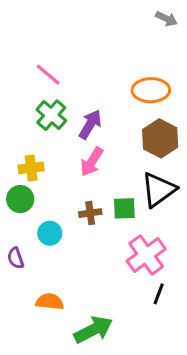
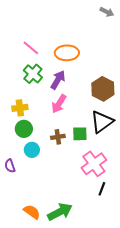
orange ellipse: (151, 90) -> (67, 53), moved
green circle: (20, 199) -> (24, 129), moved
orange semicircle: (50, 302) -> (32, 212), moved, turned 30

